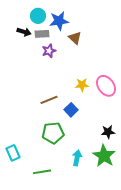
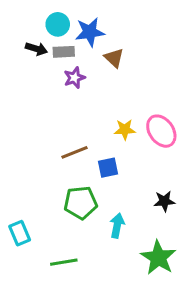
blue square: (71, 110) -> (108, 168), turned 32
green star: (104, 156) -> (158, 258), moved
cyan arrow: (77, 158) -> (117, 226), moved

